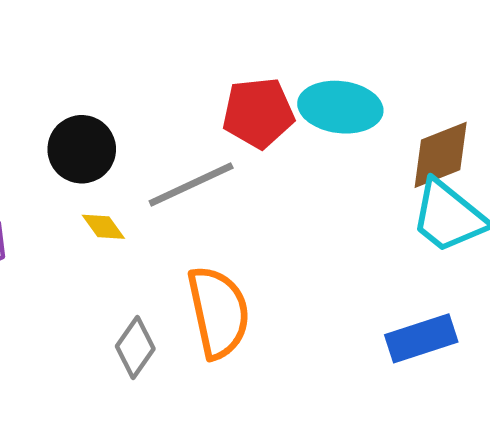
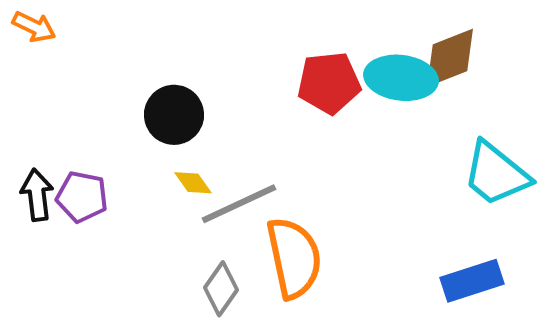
brown diamond: (441, 155) -> (450, 58), moved
gray line: (191, 185) -> (239, 204), moved

